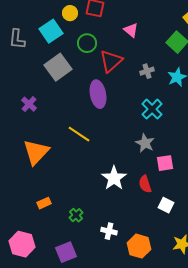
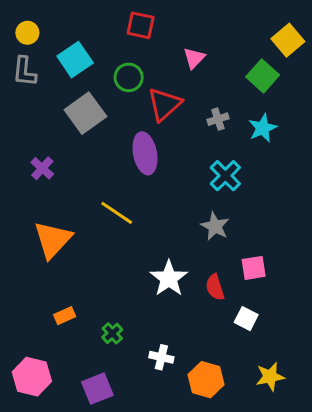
yellow circle: (70, 13) -> (27, 33), moved
pink triangle: (131, 30) -> (194, 58), turned 35
pink square: (165, 163) -> (254, 268), moved

